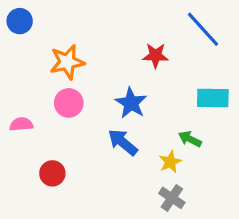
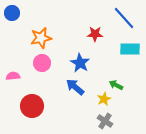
cyan rectangle: (213, 98) -> (130, 49), moved
red circle: (52, 173) -> (32, 106), size x1.5

